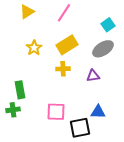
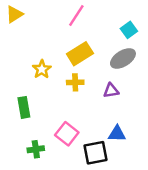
yellow triangle: (27, 12) -> (14, 14), moved
yellow star: (34, 48) -> (42, 69), moved
green cross: (13, 110) -> (36, 149), moved
pink square: (56, 112) -> (67, 134), turned 36

